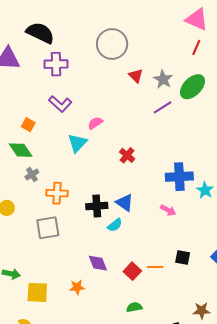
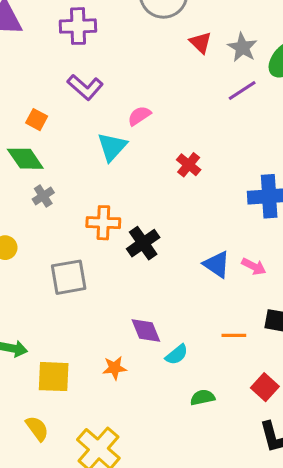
orange cross: (57, 193) -> (103, 223), moved
blue triangle: (125, 203) -> (217, 264), moved
black cross: (97, 206) -> (143, 243), turned -30
pink arrow: (168, 210) -> (254, 266), moved
cyan semicircle: (115, 225) -> (177, 355), moved
red square: (132, 271) -> (265, 387), moved

